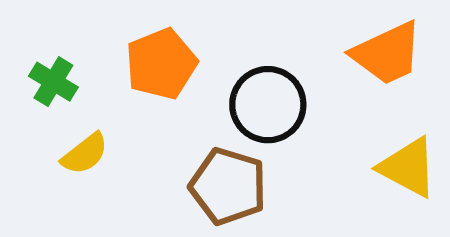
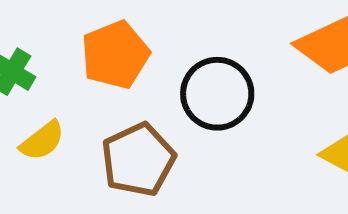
brown pentagon: (228, 186) -> (138, 160), moved, turned 30

